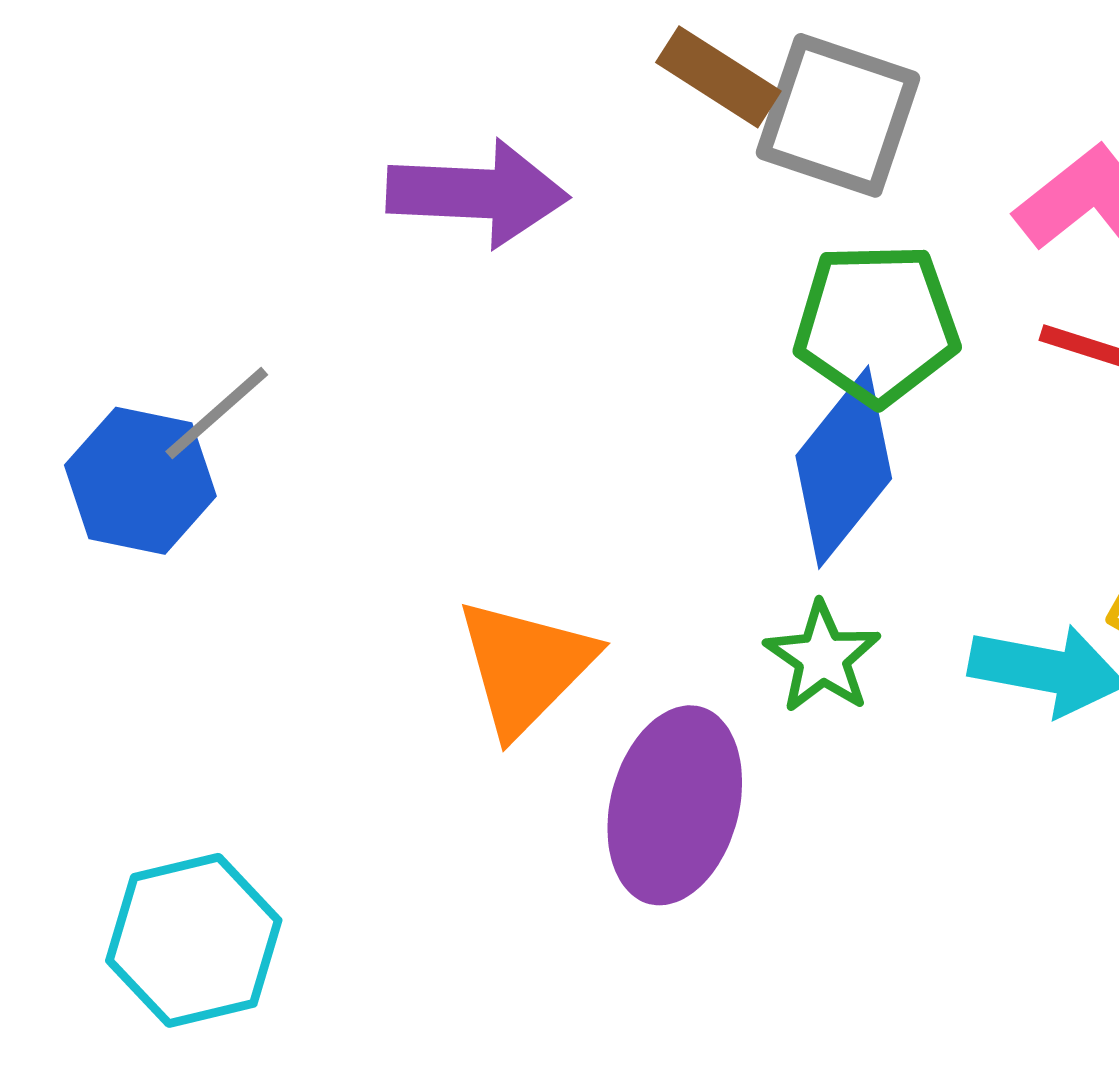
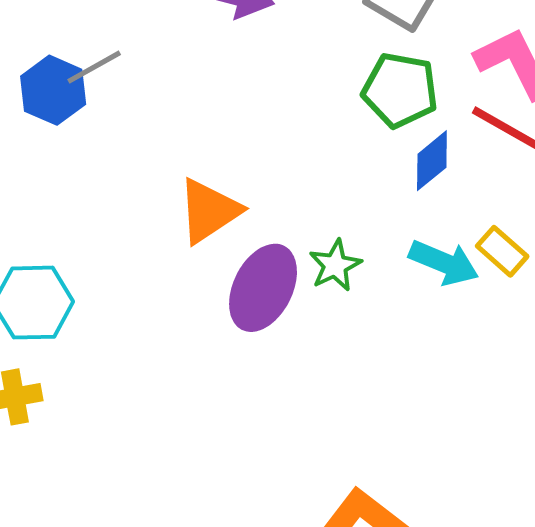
blue diamond: (844, 467) -> (432, 161), moved, size x0.7
green star: (822, 657) -> (335, 265), moved

